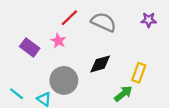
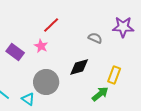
purple star: (149, 20) -> (123, 27), size x1.5
gray semicircle: (104, 22) -> (95, 38), moved, size x0.6

